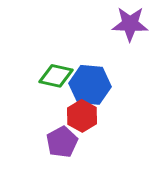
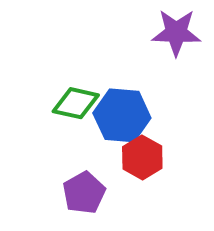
red hexagon: (82, 116) -> (142, 157), moved

